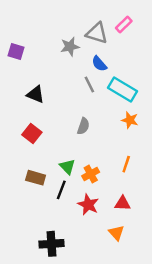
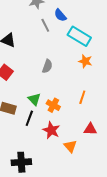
gray line: (89, 85) -> (45, 25), moved
orange cross: (91, 174) -> (53, 105), turned -32
red triangle: (123, 203) -> (90, 129), moved
orange triangle: (116, 233) -> (70, 146), moved

